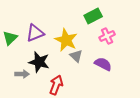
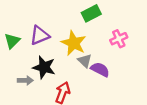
green rectangle: (93, 16) -> (91, 13), moved
purple semicircle: (103, 64) -> (100, 69), moved

